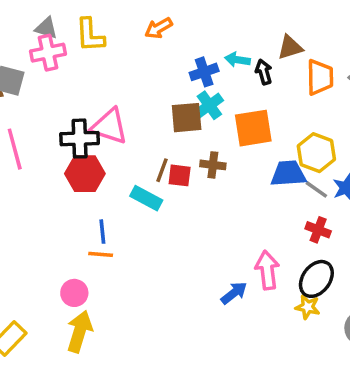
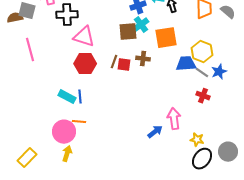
black cross: (80, 139) -> (67, 15), moved
red hexagon: (85, 174) -> (85, 64), moved
cyan rectangle: (146, 198) -> (67, 97), moved
orange line: (101, 254) -> (79, 122), moved
black ellipse: (316, 279) -> (202, 159), moved
pink circle: (74, 293) -> (64, 132), size x1.5
yellow arrow: (80, 332) -> (67, 154), size x0.7

